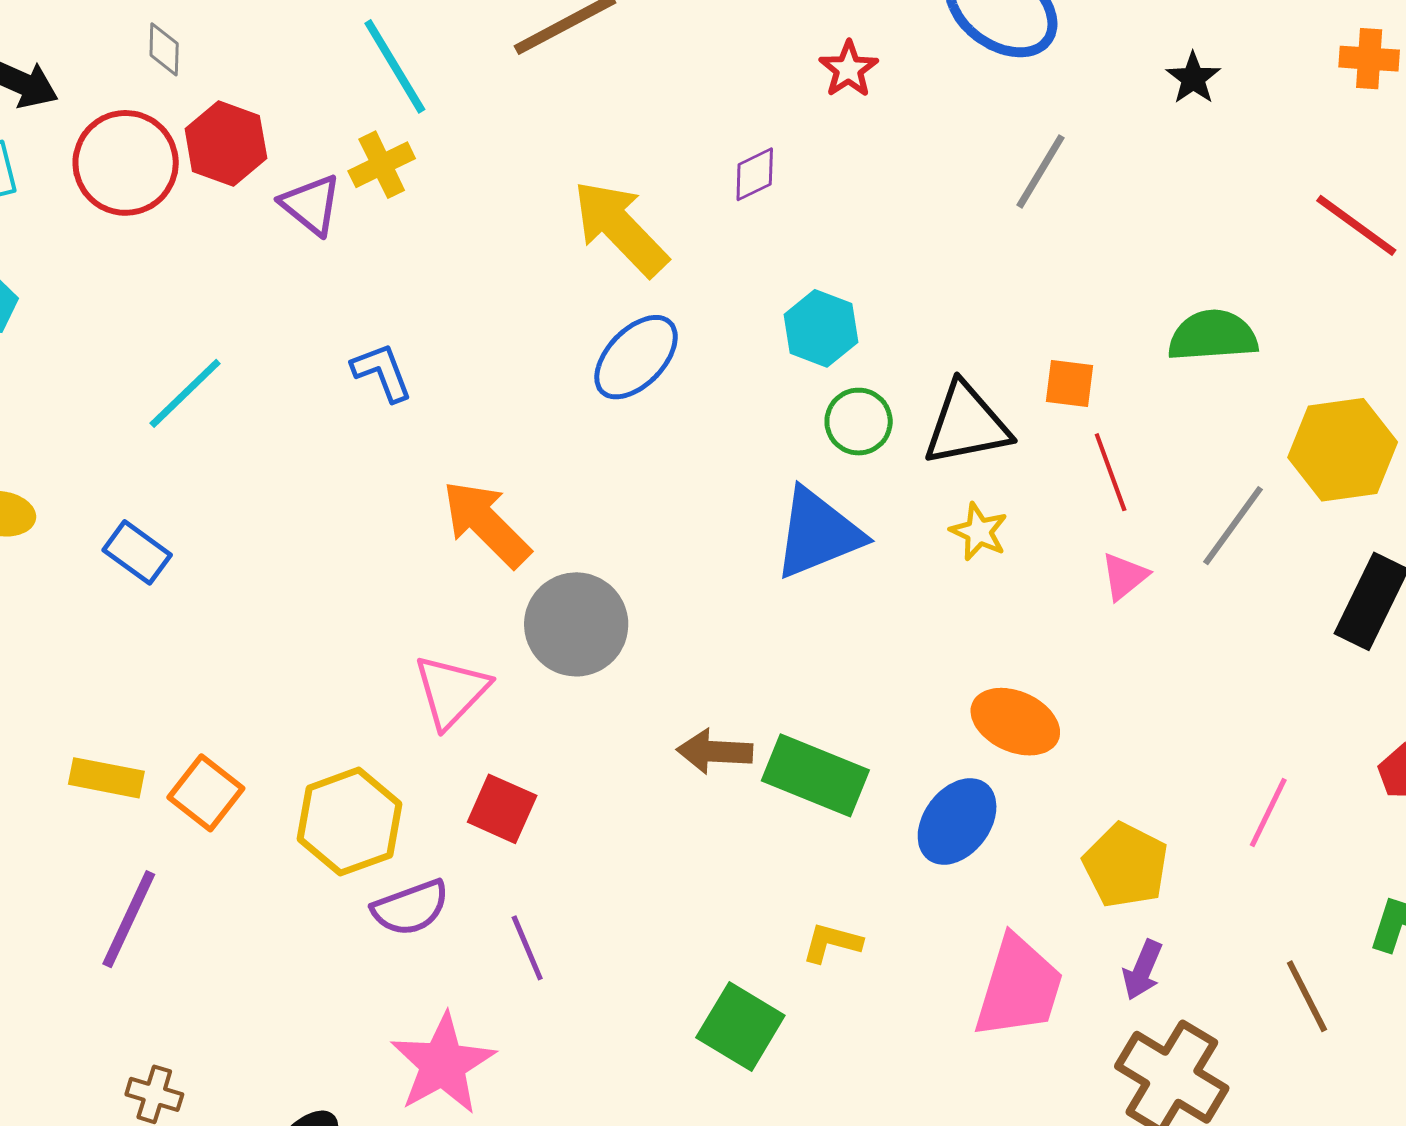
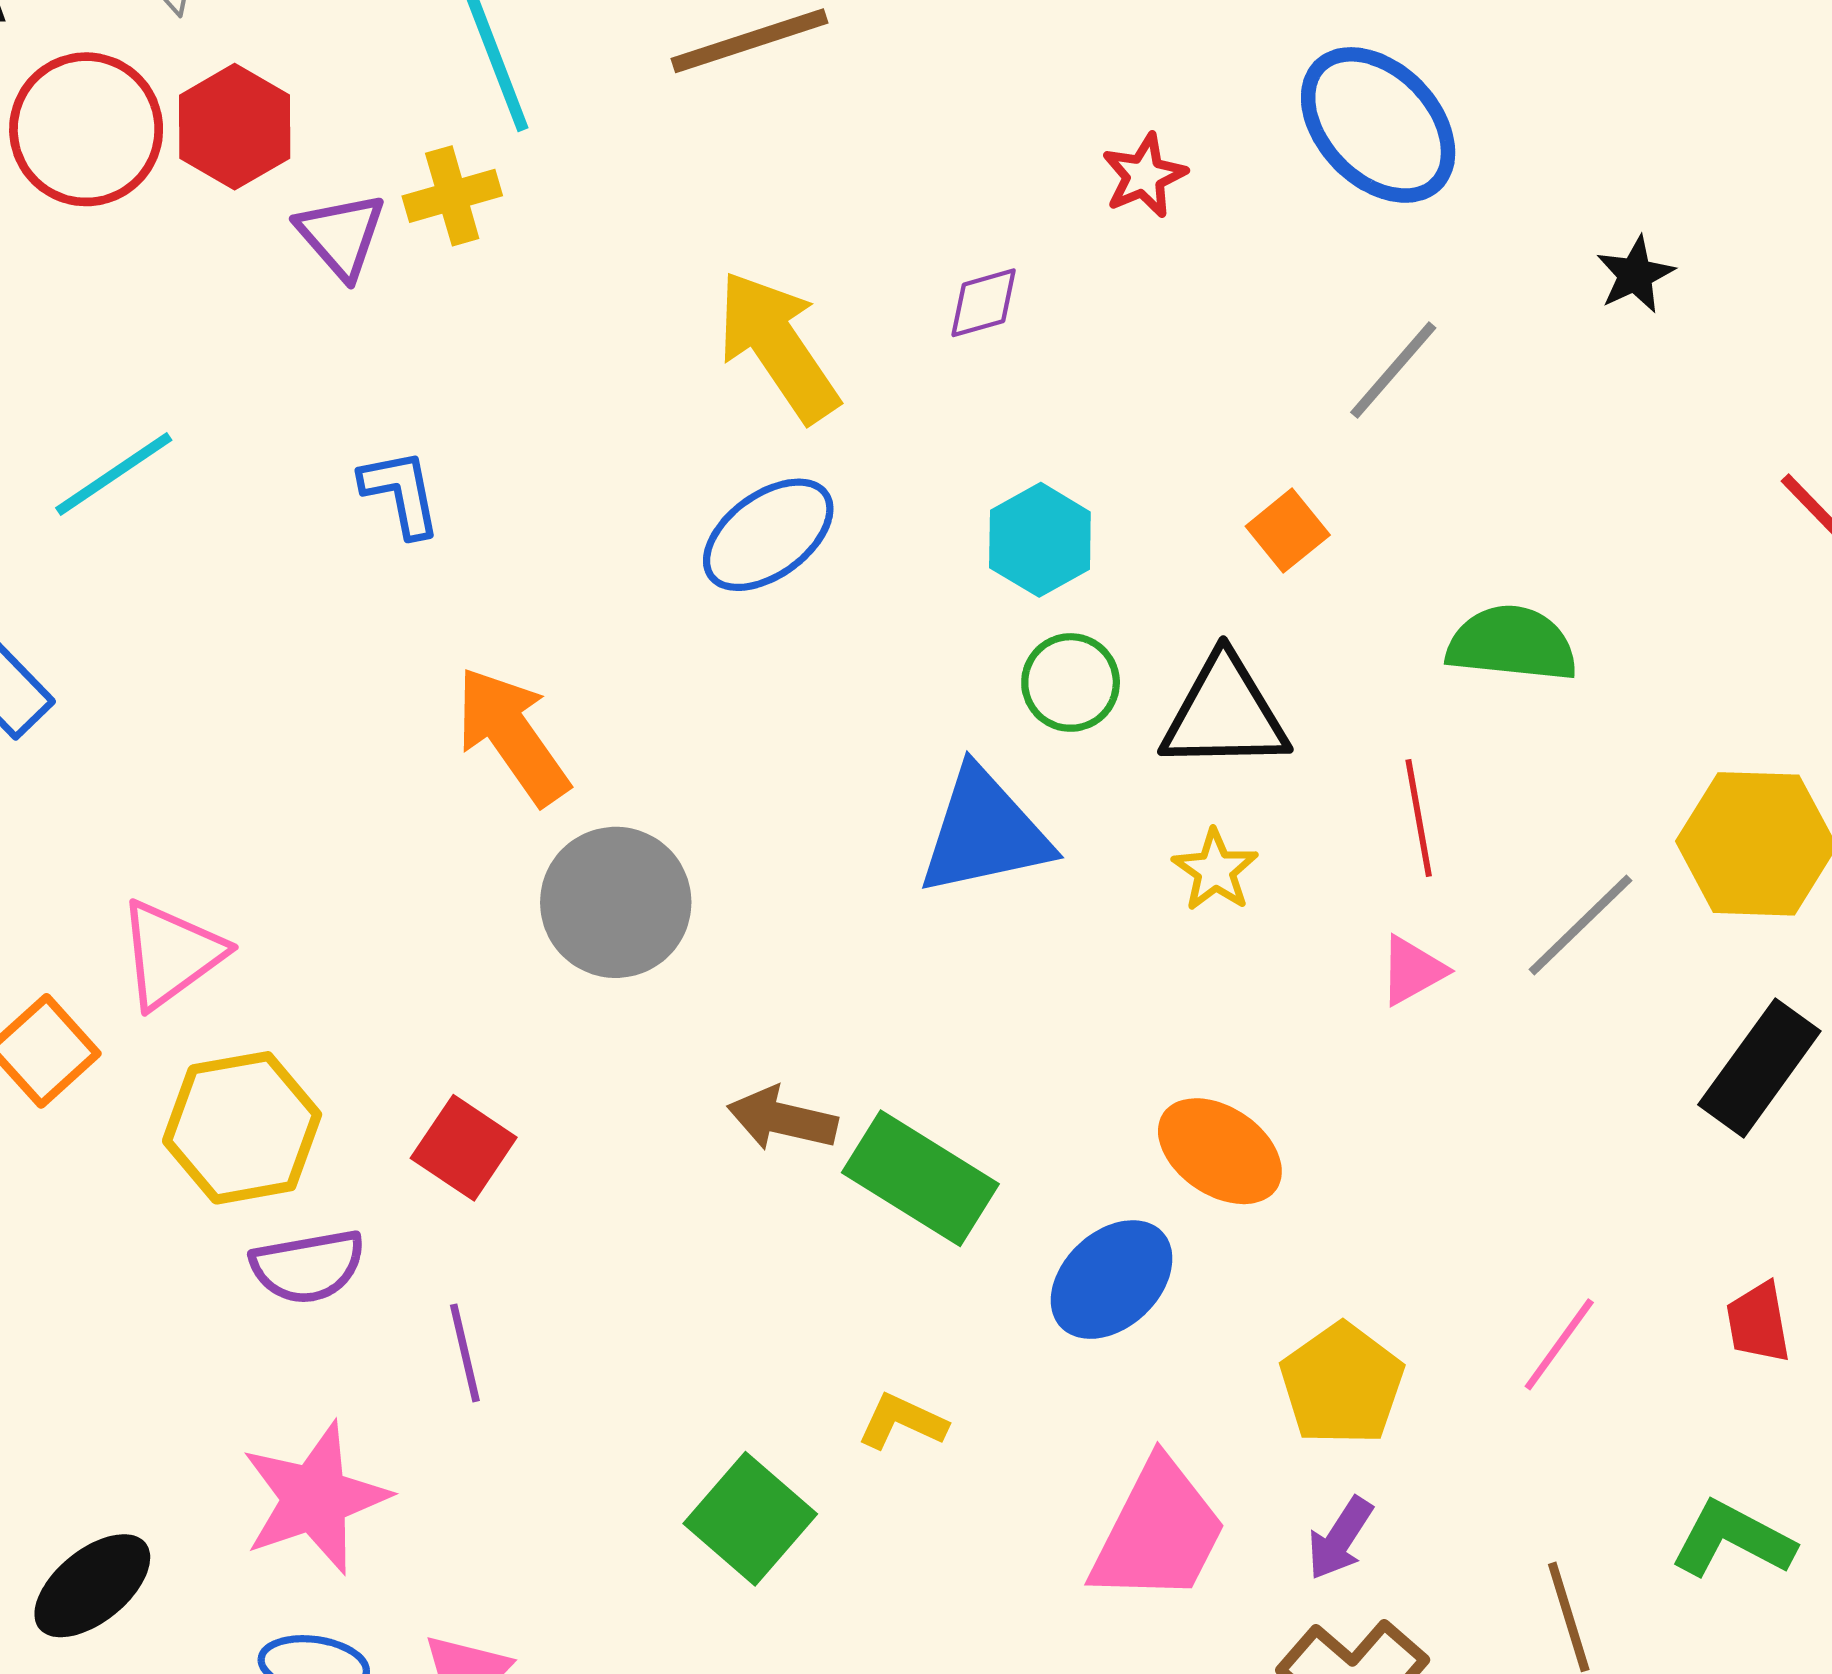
green semicircle: (1213, 336) -> (1512, 644), moved
orange square: (1069, 384) -> (1288, 531), moved, turned 34
pink triangle: (451, 691) -> (171, 954), moved

